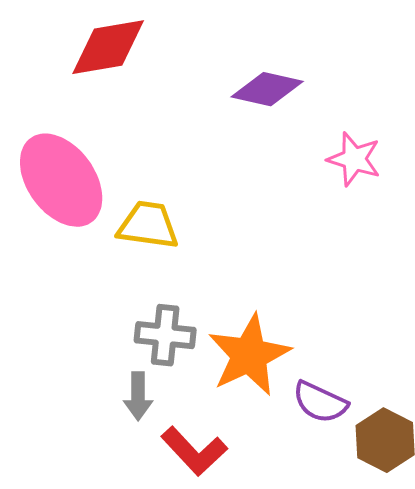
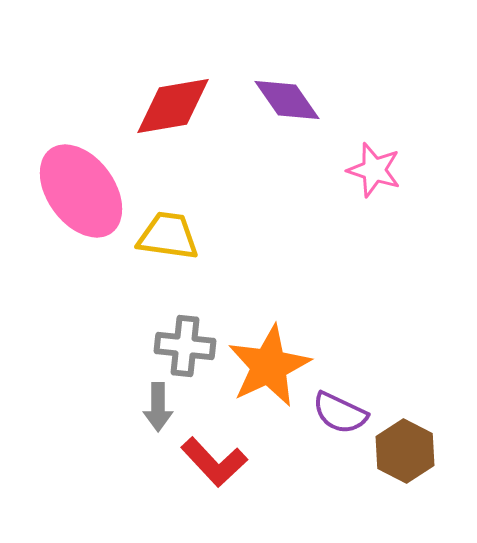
red diamond: (108, 47) -> (173, 106), moved
purple diamond: (267, 89) -> (287, 100), turned 42

